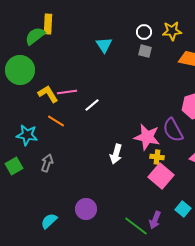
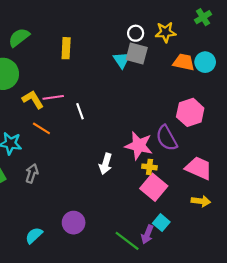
yellow rectangle: (48, 24) -> (66, 48), moved
cyan triangle: (104, 45) -> (122, 60), moved
gray square: (145, 51) -> (137, 54), size x1.5
white line: (92, 105) -> (80, 111), turned -70
cyan square: (183, 209) -> (161, 223), moved

